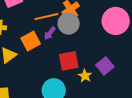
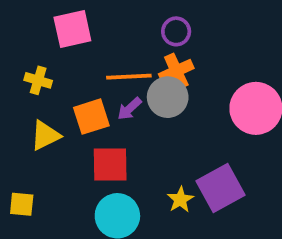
red square: (69, 61) -> (110, 165), moved
purple square: (105, 66) -> (220, 188), size x1.4

